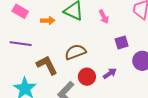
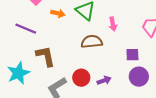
purple square: (122, 43) -> (132, 55), moved
brown semicircle: (75, 52) -> (92, 42), moved

